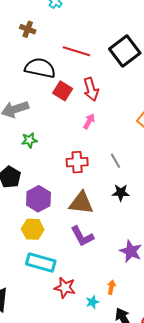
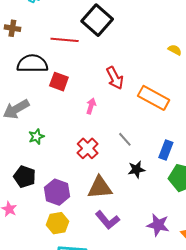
black square: (125, 51) -> (97, 20), moved
red arrow: (91, 89) -> (115, 78), moved
red cross: (77, 162) -> (88, 148), turned -30

